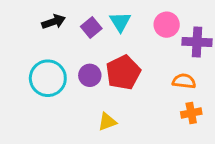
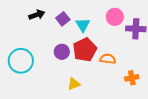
cyan triangle: (120, 22) -> (83, 25), moved
cyan circle: (48, 78) -> (21, 61), moved
orange semicircle: (184, 81) -> (108, 59), moved

